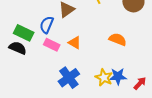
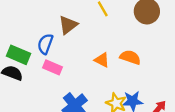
orange triangle: (75, 43) -> (102, 60), moved

